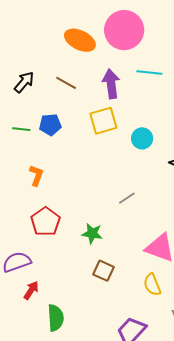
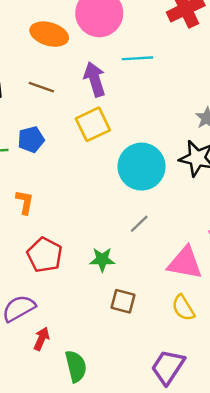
cyan circle: (142, 138) -> (142, 167), moved, size x1.8
gray line: (127, 198) -> (139, 224), moved

